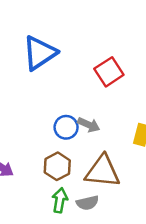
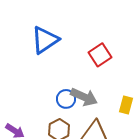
gray arrow: (89, 125) -> (84, 97), size x1.5

